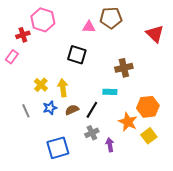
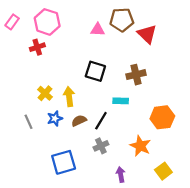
red triangle: (155, 34) -> (147, 34), moved
red cross: (23, 35) -> (37, 47), moved
black square: (77, 55) -> (95, 71), moved
pink rectangle: (12, 57) -> (12, 22), moved
orange star: (128, 122) -> (140, 146), moved
yellow square: (149, 136) -> (163, 171), moved
purple arrow: (110, 145) -> (121, 174), moved

